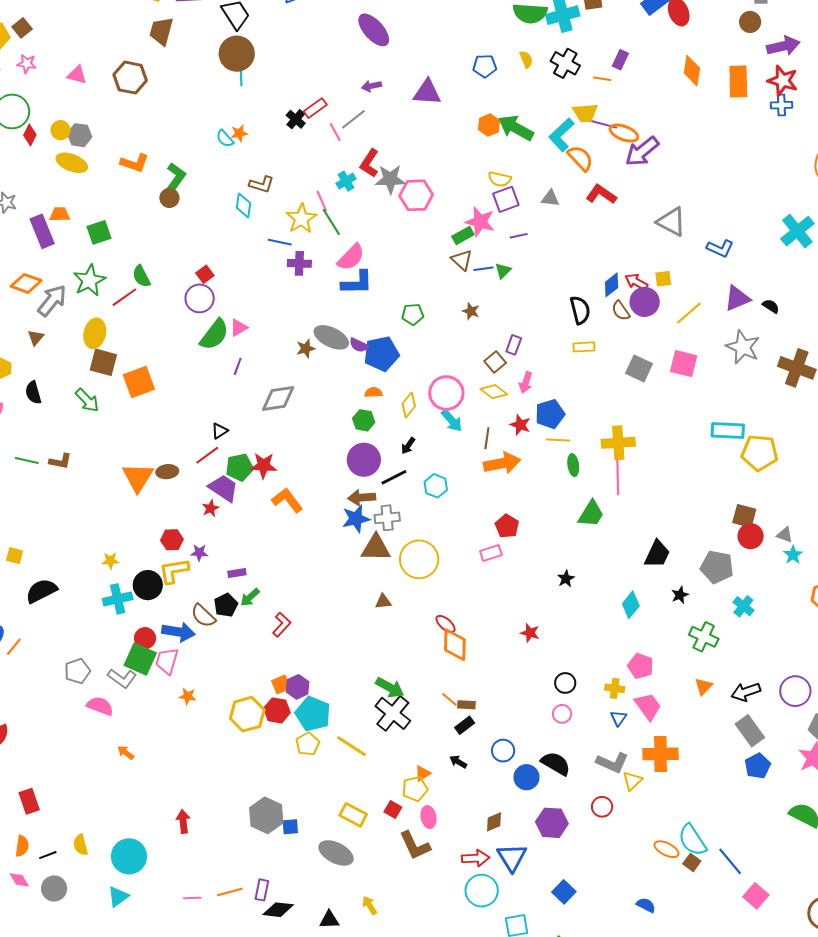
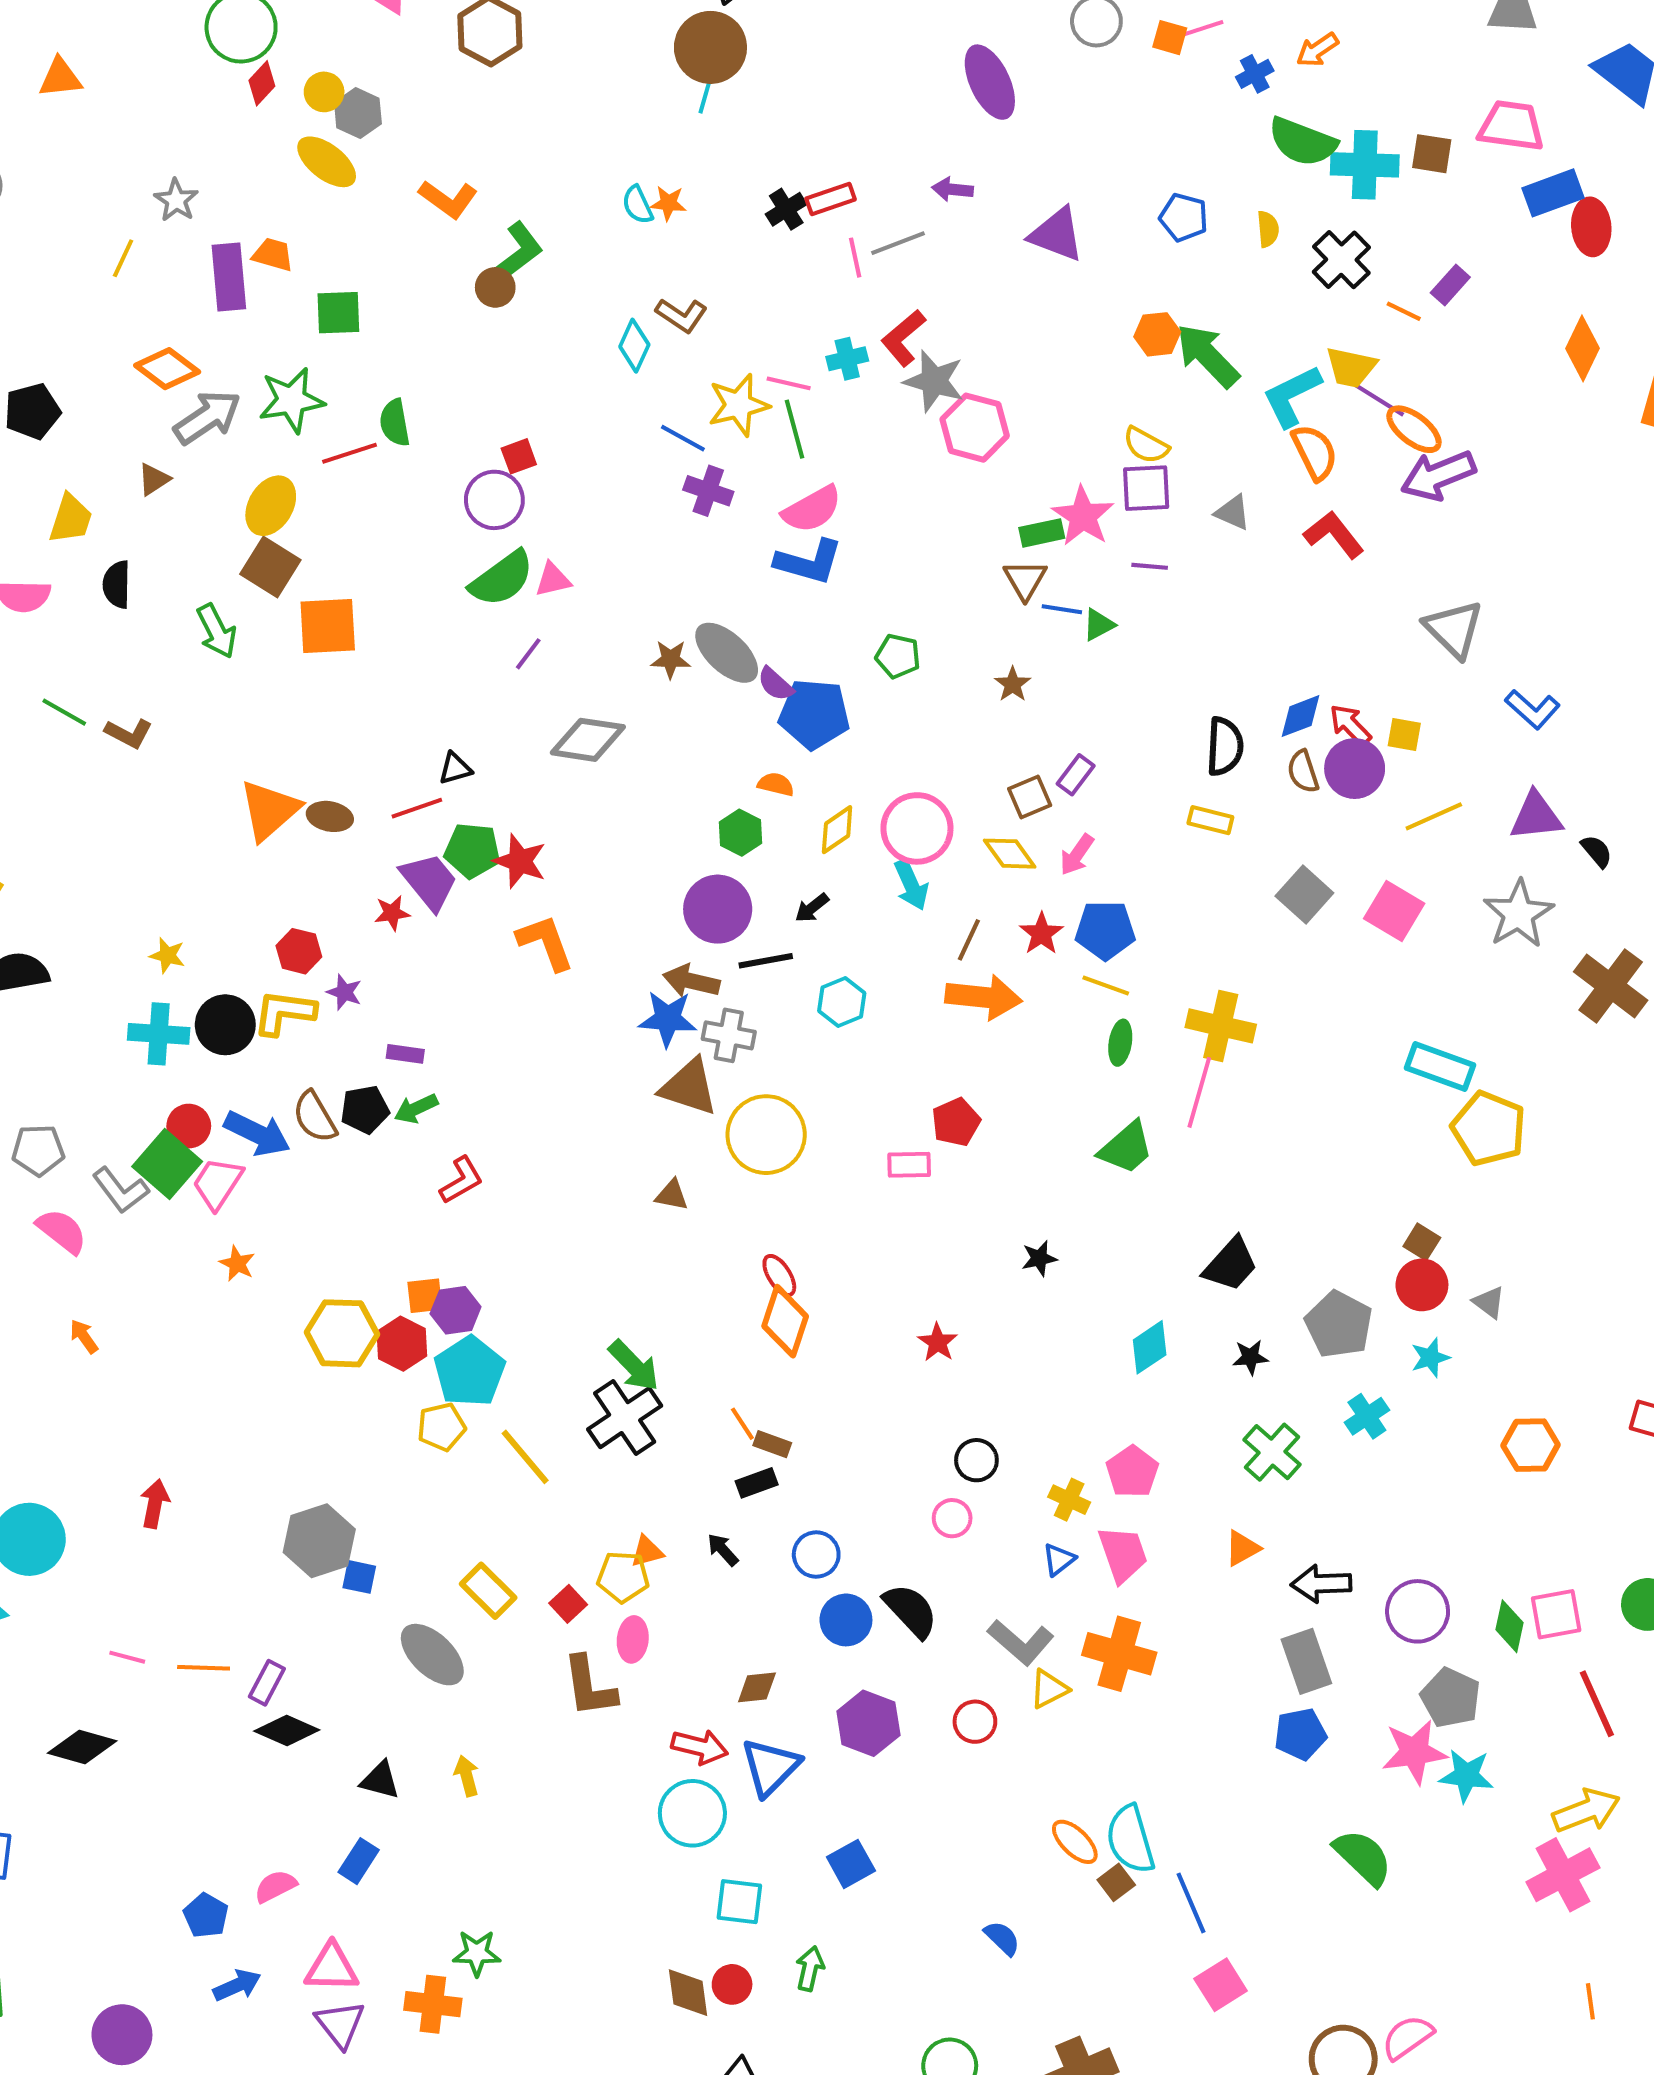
pink line: (322, 201) -> (789, 383), turned -70
brown square: (744, 516) -> (1422, 1242), size x0.7
cyan star: (793, 555) -> (1430, 1358), moved

